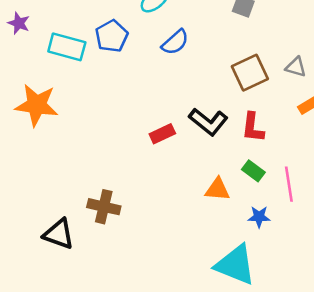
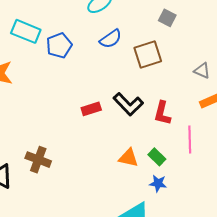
blue pentagon: (112, 36) -> (59, 45), moved
brown square: (250, 73) -> (148, 54), moved
green rectangle: (253, 171) -> (157, 157), moved
pink line: (289, 184) -> (190, 140), moved

